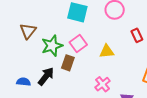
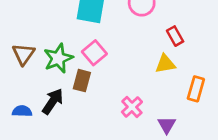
brown triangle: (28, 31) -> (23, 54), moved
yellow triangle: (107, 51) -> (165, 64), moved

